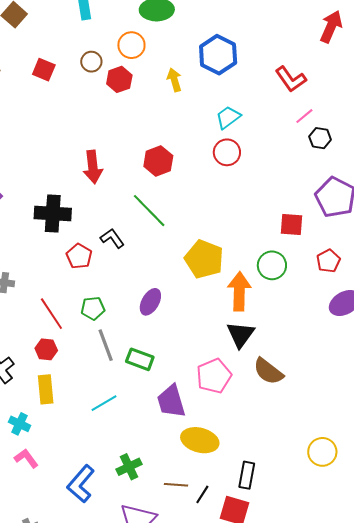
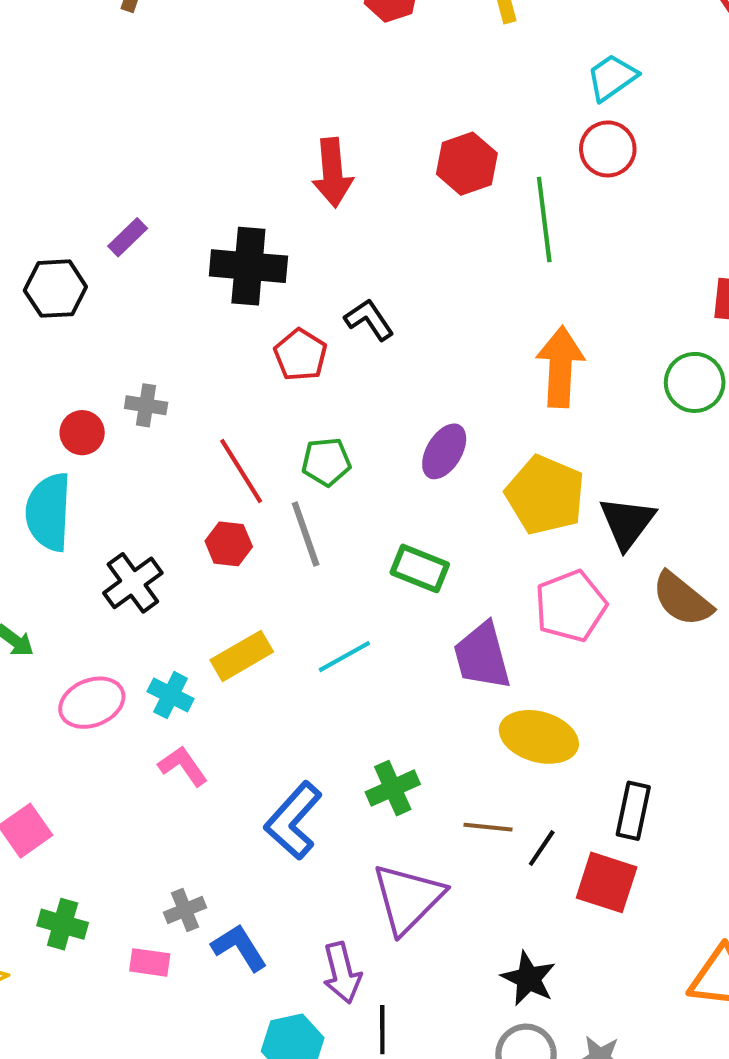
green line: (149, 211) -> (544, 220), moved, turned 36
yellow pentagon: (204, 259) -> (545, 495), moved
orange arrow: (239, 291) -> (560, 367), moved
gray line: (106, 345) -> (306, 534), moved
yellow rectangle: (46, 389) -> (242, 656), moved, turned 64

